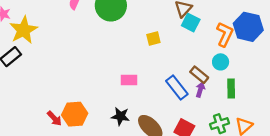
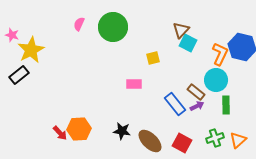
cyan circle: (221, 62) -> (216, 80), size x1.5
pink rectangle: (129, 80) -> (134, 84), moved
purple arrow: (200, 90) -> (197, 106), turned 48

